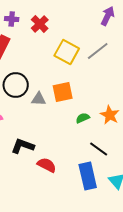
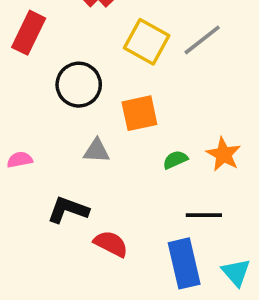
black circle: (16, 85) -> (79, 85), moved
gray triangle: (39, 99) -> (97, 151), moved
black line: (99, 149) -> (204, 215), turned -36

